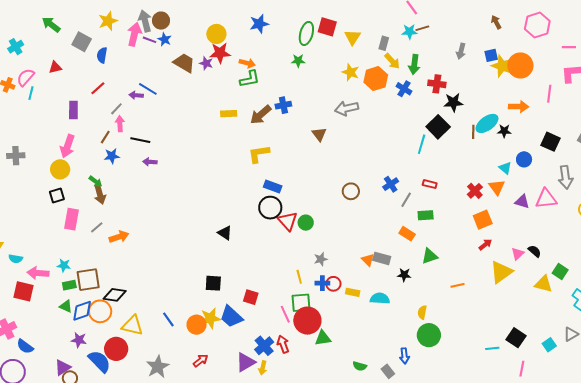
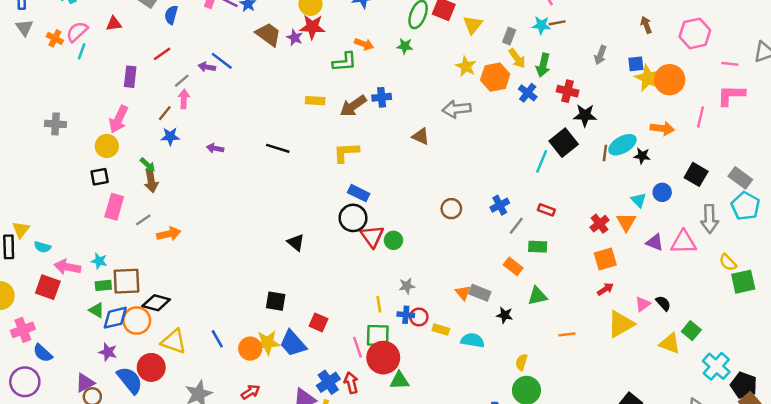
orange arrow: (247, 63) -> (364, 44), moved
brown triangle: (319, 134) -> (421, 136), turned -35
black line: (140, 140) -> (278, 148), moved

